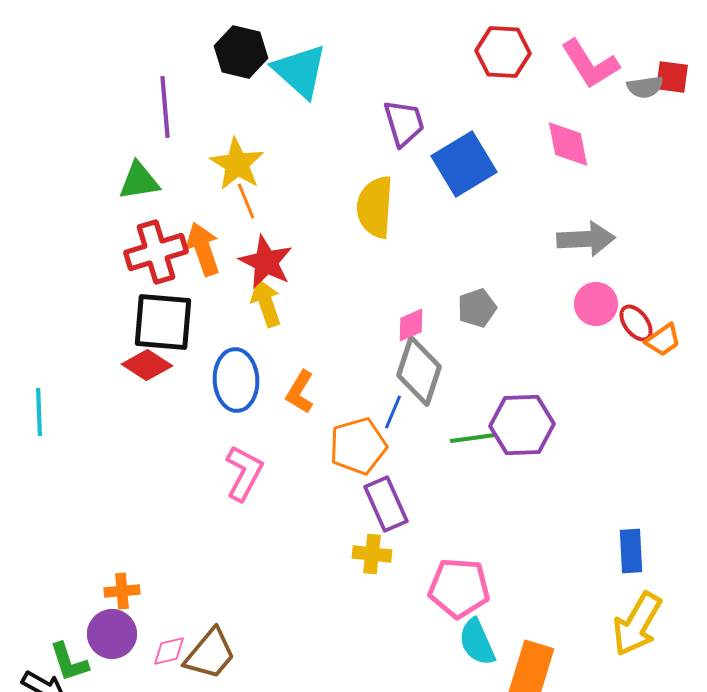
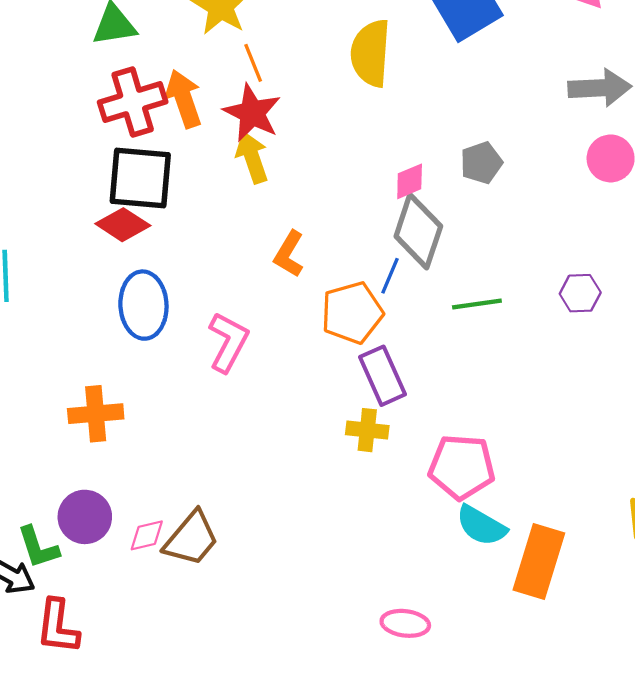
orange line: (246, 201) -> (253, 63), moved
blue ellipse: (236, 380) -> (143, 305), moved
purple hexagon: (522, 425) -> (580, 293), moved, size x0.6
orange cross: (122, 591) -> (96, 414), moved, size x1.4
cyan semicircle: (477, 642) -> (481, 526), turned -36

